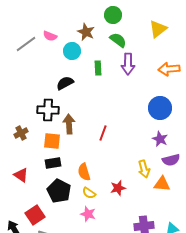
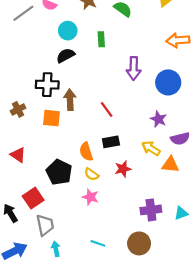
cyan circle: (72, 51) -> (68, 31), moved
purple arrow: (128, 64) -> (134, 68), moved
red line: (103, 133) -> (107, 109), turned -56
purple star: (160, 139) -> (158, 119), moved
black rectangle: (53, 163) -> (111, 142), moved
yellow arrow: (144, 169) -> (151, 148), turned 138

